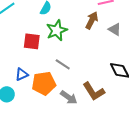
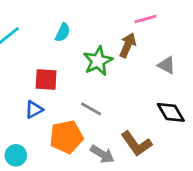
gray triangle: (115, 29) -> (167, 65), moved
green star: (57, 30) -> (98, 61), moved
blue triangle: (22, 74) -> (34, 110), moved

